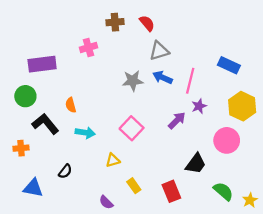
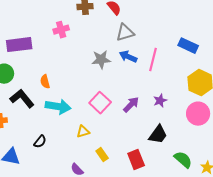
purple star: (199, 106) -> (160, 101), moved
purple arrow: (177, 121) -> (131, 105), moved
cyan arrow: (85, 133) -> (58, 107), size x1.4
pink circle: (227, 140) -> (198, 114), moved

